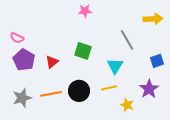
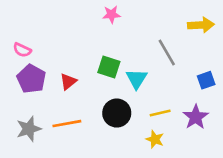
cyan triangle: (115, 66) -> (136, 79), moved
yellow line: (109, 88) -> (160, 113), moved
black circle: (79, 91) -> (117, 113), moved
yellow star: (127, 105) -> (155, 139), moved

